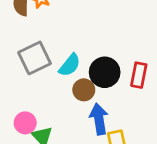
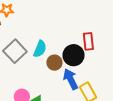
black circle: (105, 72) -> (73, 55), moved

